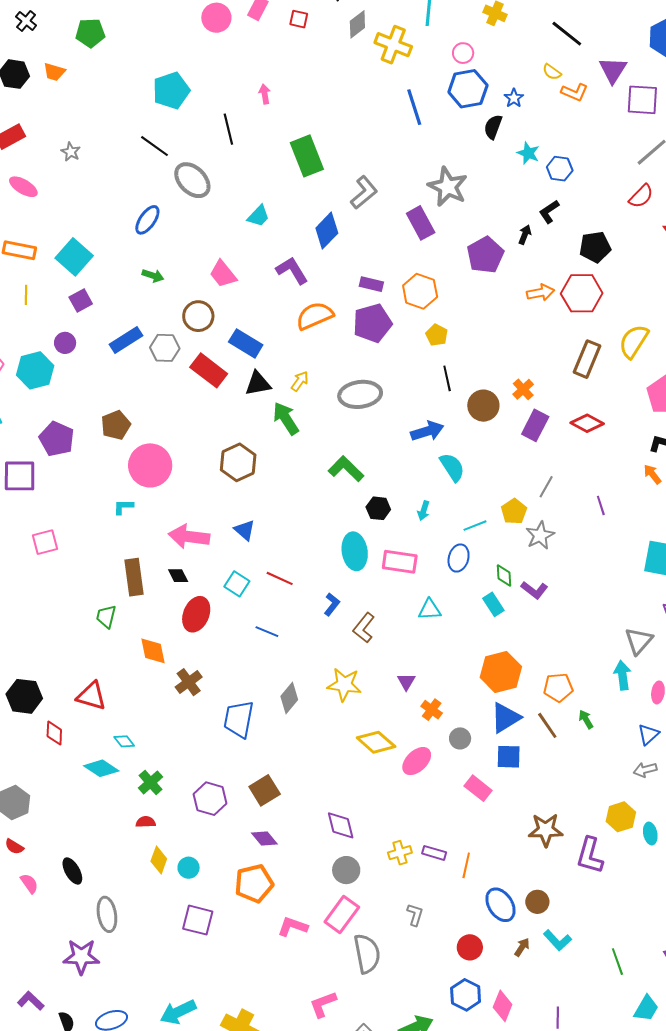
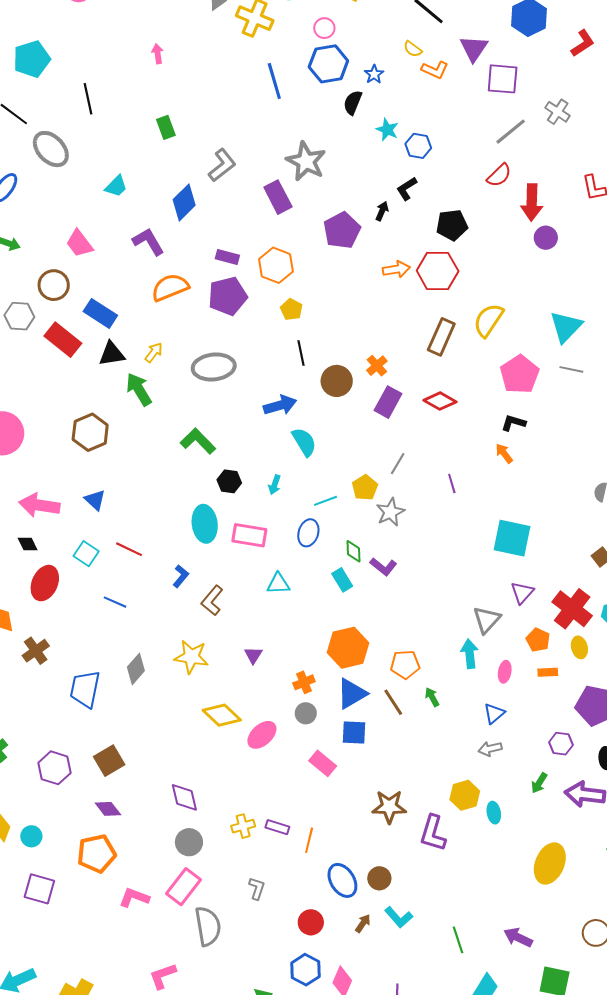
pink arrow: (265, 94) -> (158, 54), moved
green rectangle: (307, 156) -> (166, 127), size x0.6
orange cross: (432, 710) -> (304, 682), moved, turned 30

